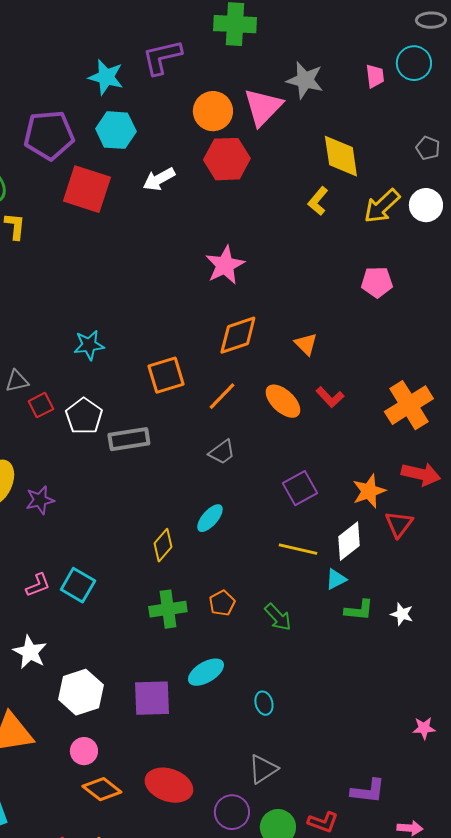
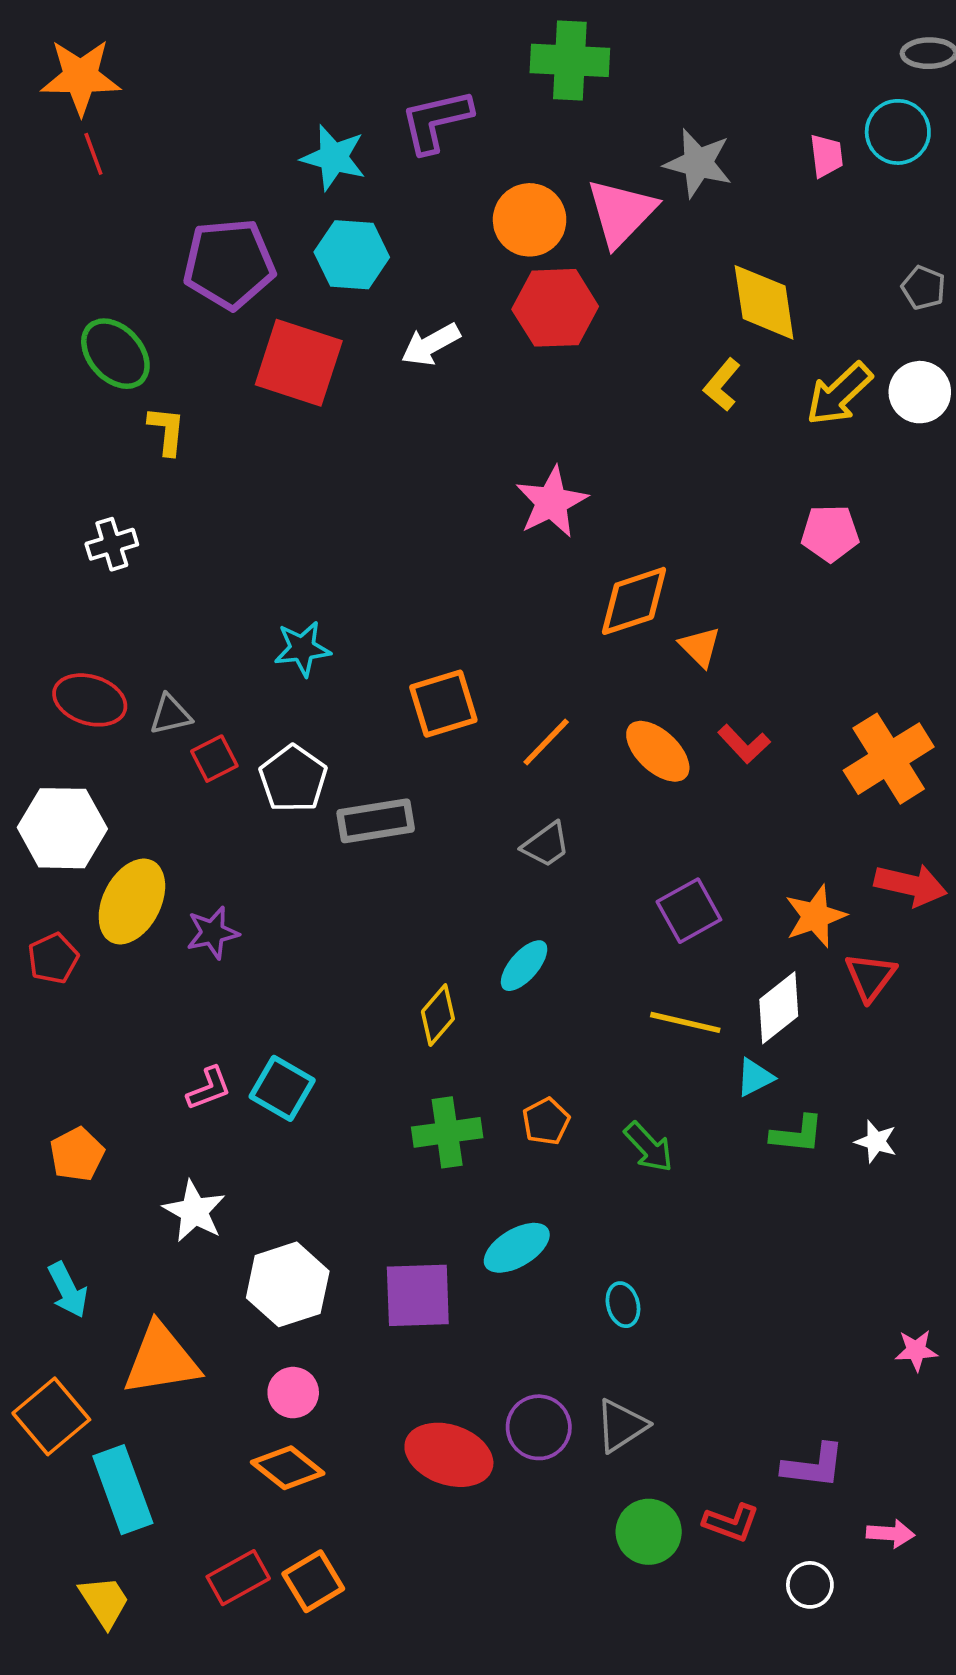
orange diamond: (238, 335) -> (634, 601), moved
orange diamond: (102, 789) -> (288, 1468), moved
purple circle: (232, 812) -> (539, 1427), moved

